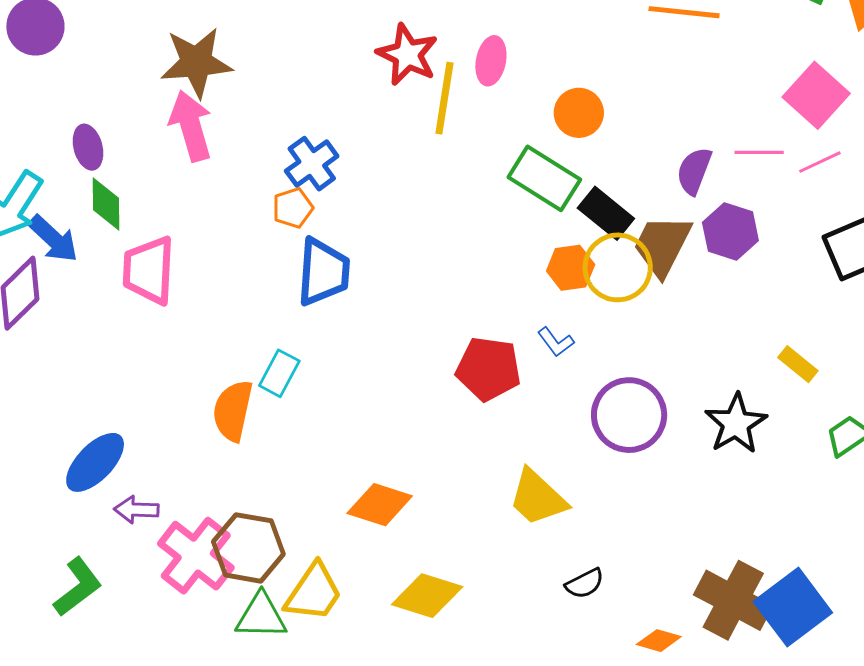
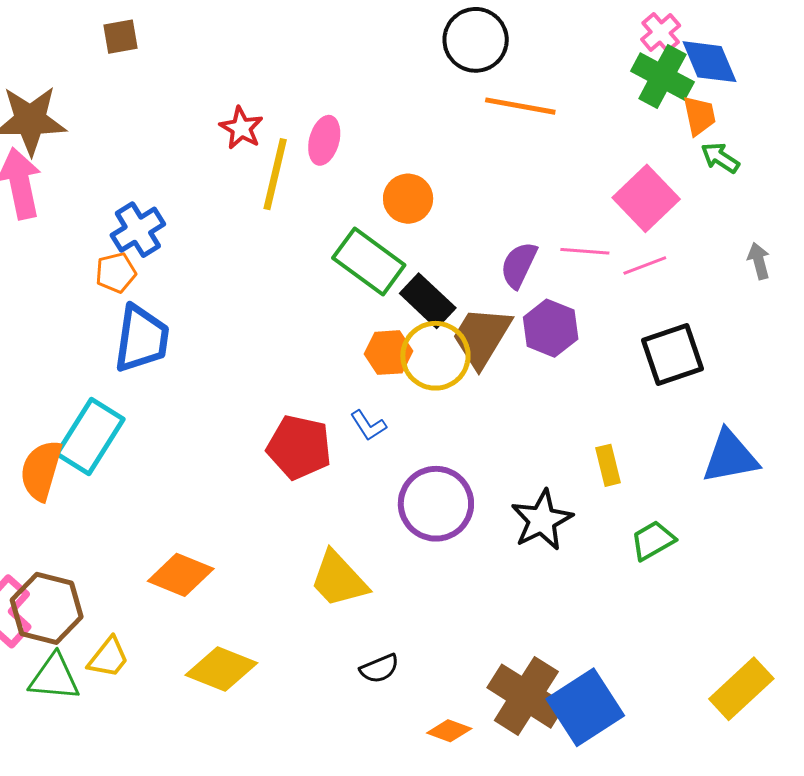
red star: (407, 55) -> (241, 128), size x0.7
yellow rectangle: (798, 364) -> (608, 465), turned 33
cyan rectangle: (279, 373) -> (90, 437), size x1.6
yellow trapezoid: (314, 592) -> (108, 658), size x0.7

